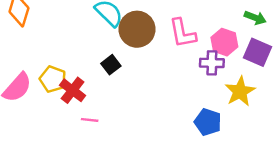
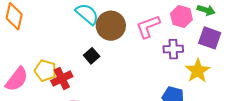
pink L-shape: (183, 33) -> (148, 27), turned 84
pink hexagon: (224, 42) -> (181, 17), moved
red cross: (73, 90) -> (62, 79), turned 30

